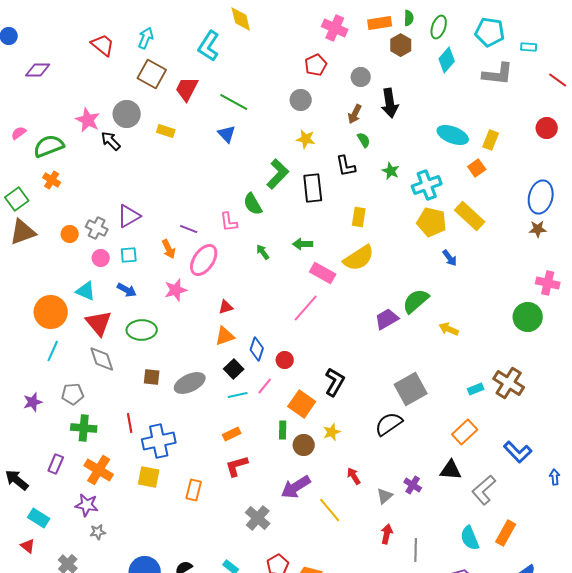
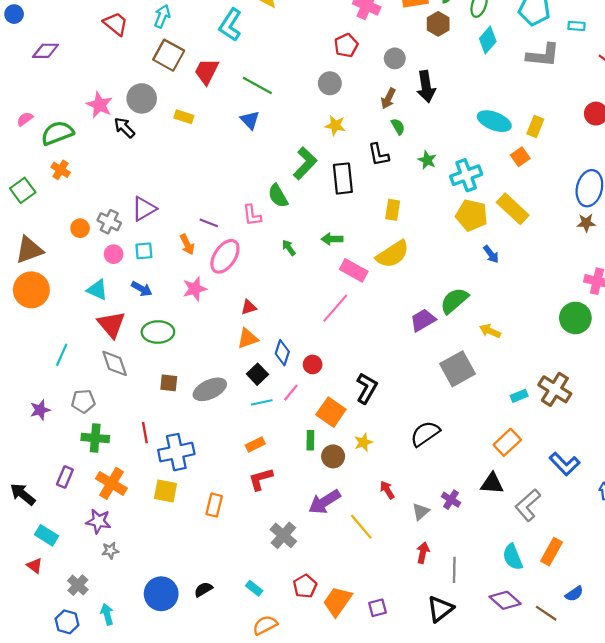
brown triangle: (23, 232) -> (29, 250), moved
orange circle: (51, 312) -> (31, 290), moved
gray square: (411, 389) -> (457, 369), moved

